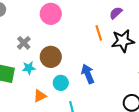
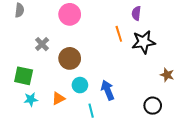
purple semicircle: (116, 13) -> (136, 13), turned -40
cyan star: (29, 68) -> (31, 99), moved
blue arrow: (88, 74) -> (108, 90), moved

